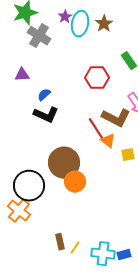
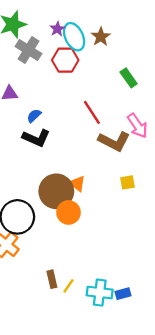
cyan ellipse: (80, 24) -> (74, 37), turned -35
red hexagon: (97, 78) -> (65, 60), moved
red line: (96, 129) -> (92, 112), moved
orange triangle: (108, 141) -> (77, 184), moved

